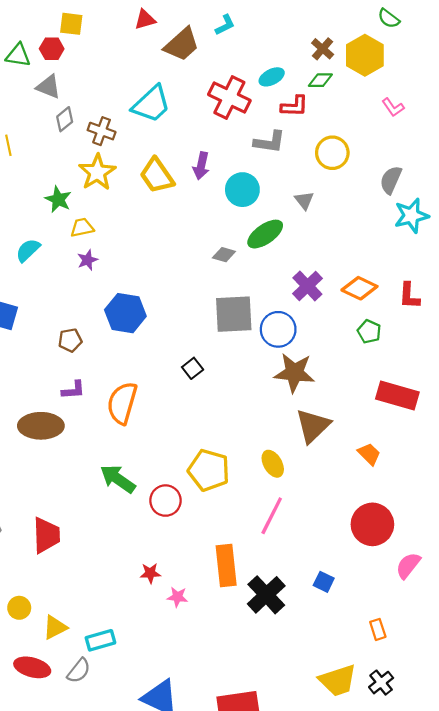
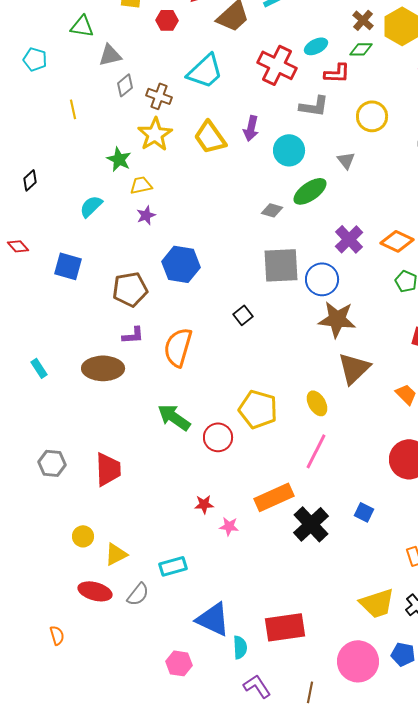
red hexagon: (52, 49) -> (167, 20), moved
gray triangle: (48, 87) -> (110, 55), turned -35
brown pentagon: (70, 340) -> (130, 289), size x1.6
orange rectangle: (226, 566) -> (274, 497), turned 72
cyan rectangle: (100, 640) -> (173, 566), moved

